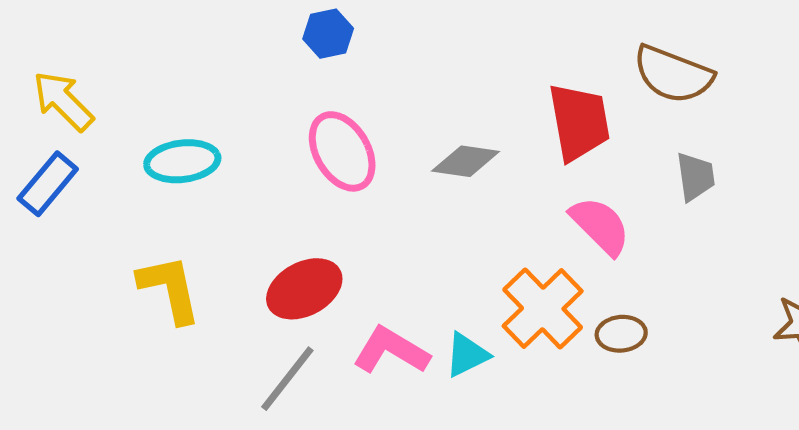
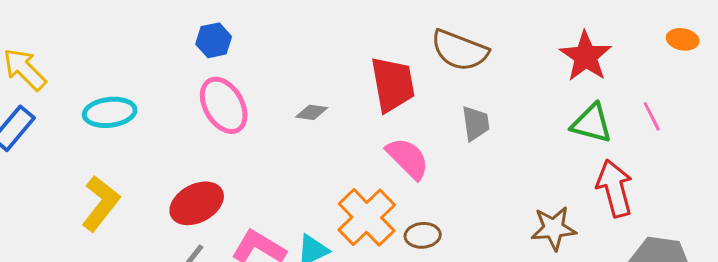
blue hexagon: (328, 34) -> (214, 40), moved
gray diamond: (466, 161) -> (312, 112), size x0.7
yellow L-shape: (170, 289) -> (101, 203), turned 50

